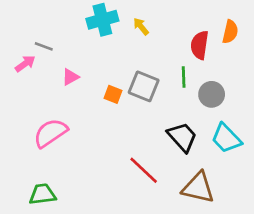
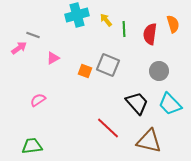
orange semicircle: (230, 32) -> (173, 24), turned -30
green line: (184, 77) -> (124, 29), moved
pink semicircle: (50, 133) -> (38, 100), size x0.6

